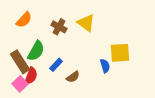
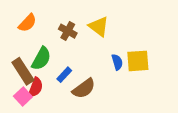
blue semicircle: (105, 66) -> (117, 62), moved
brown semicircle: (73, 77) -> (84, 89), size x1.5

